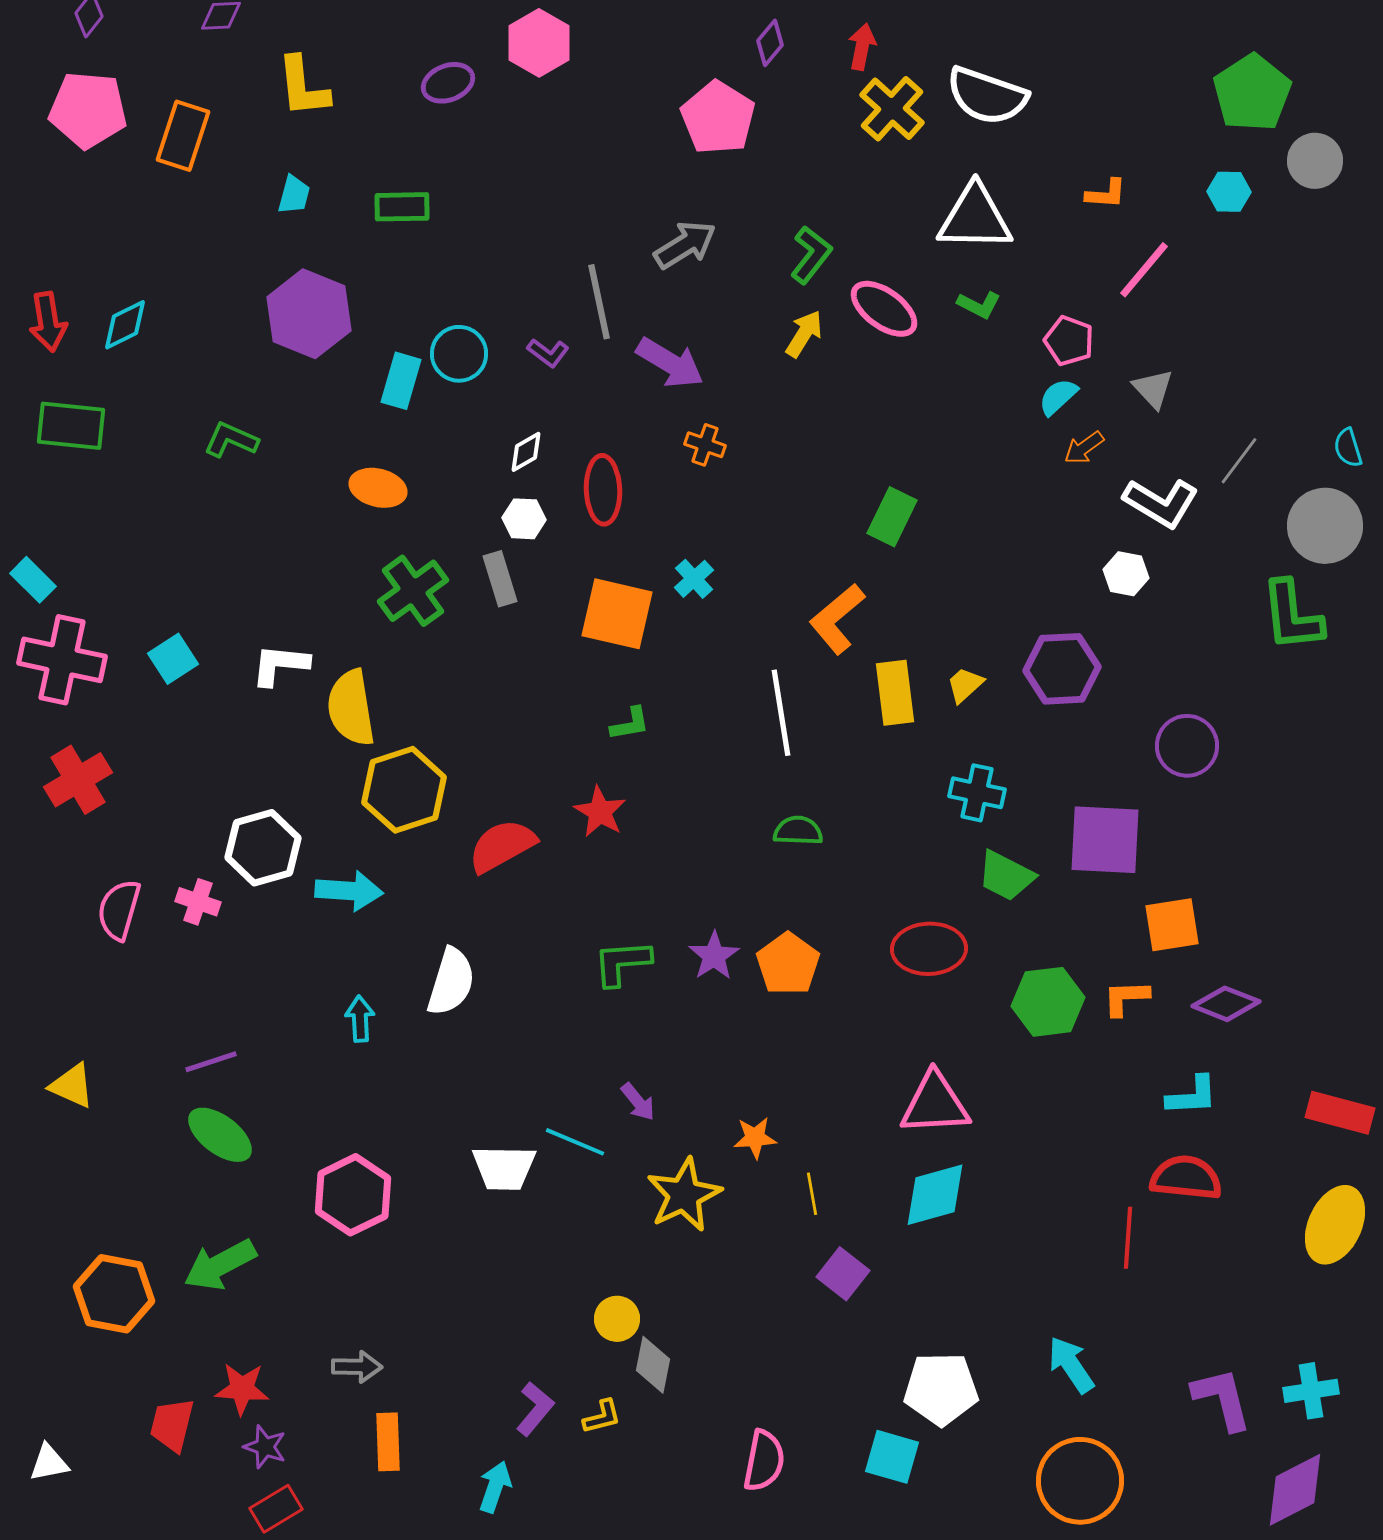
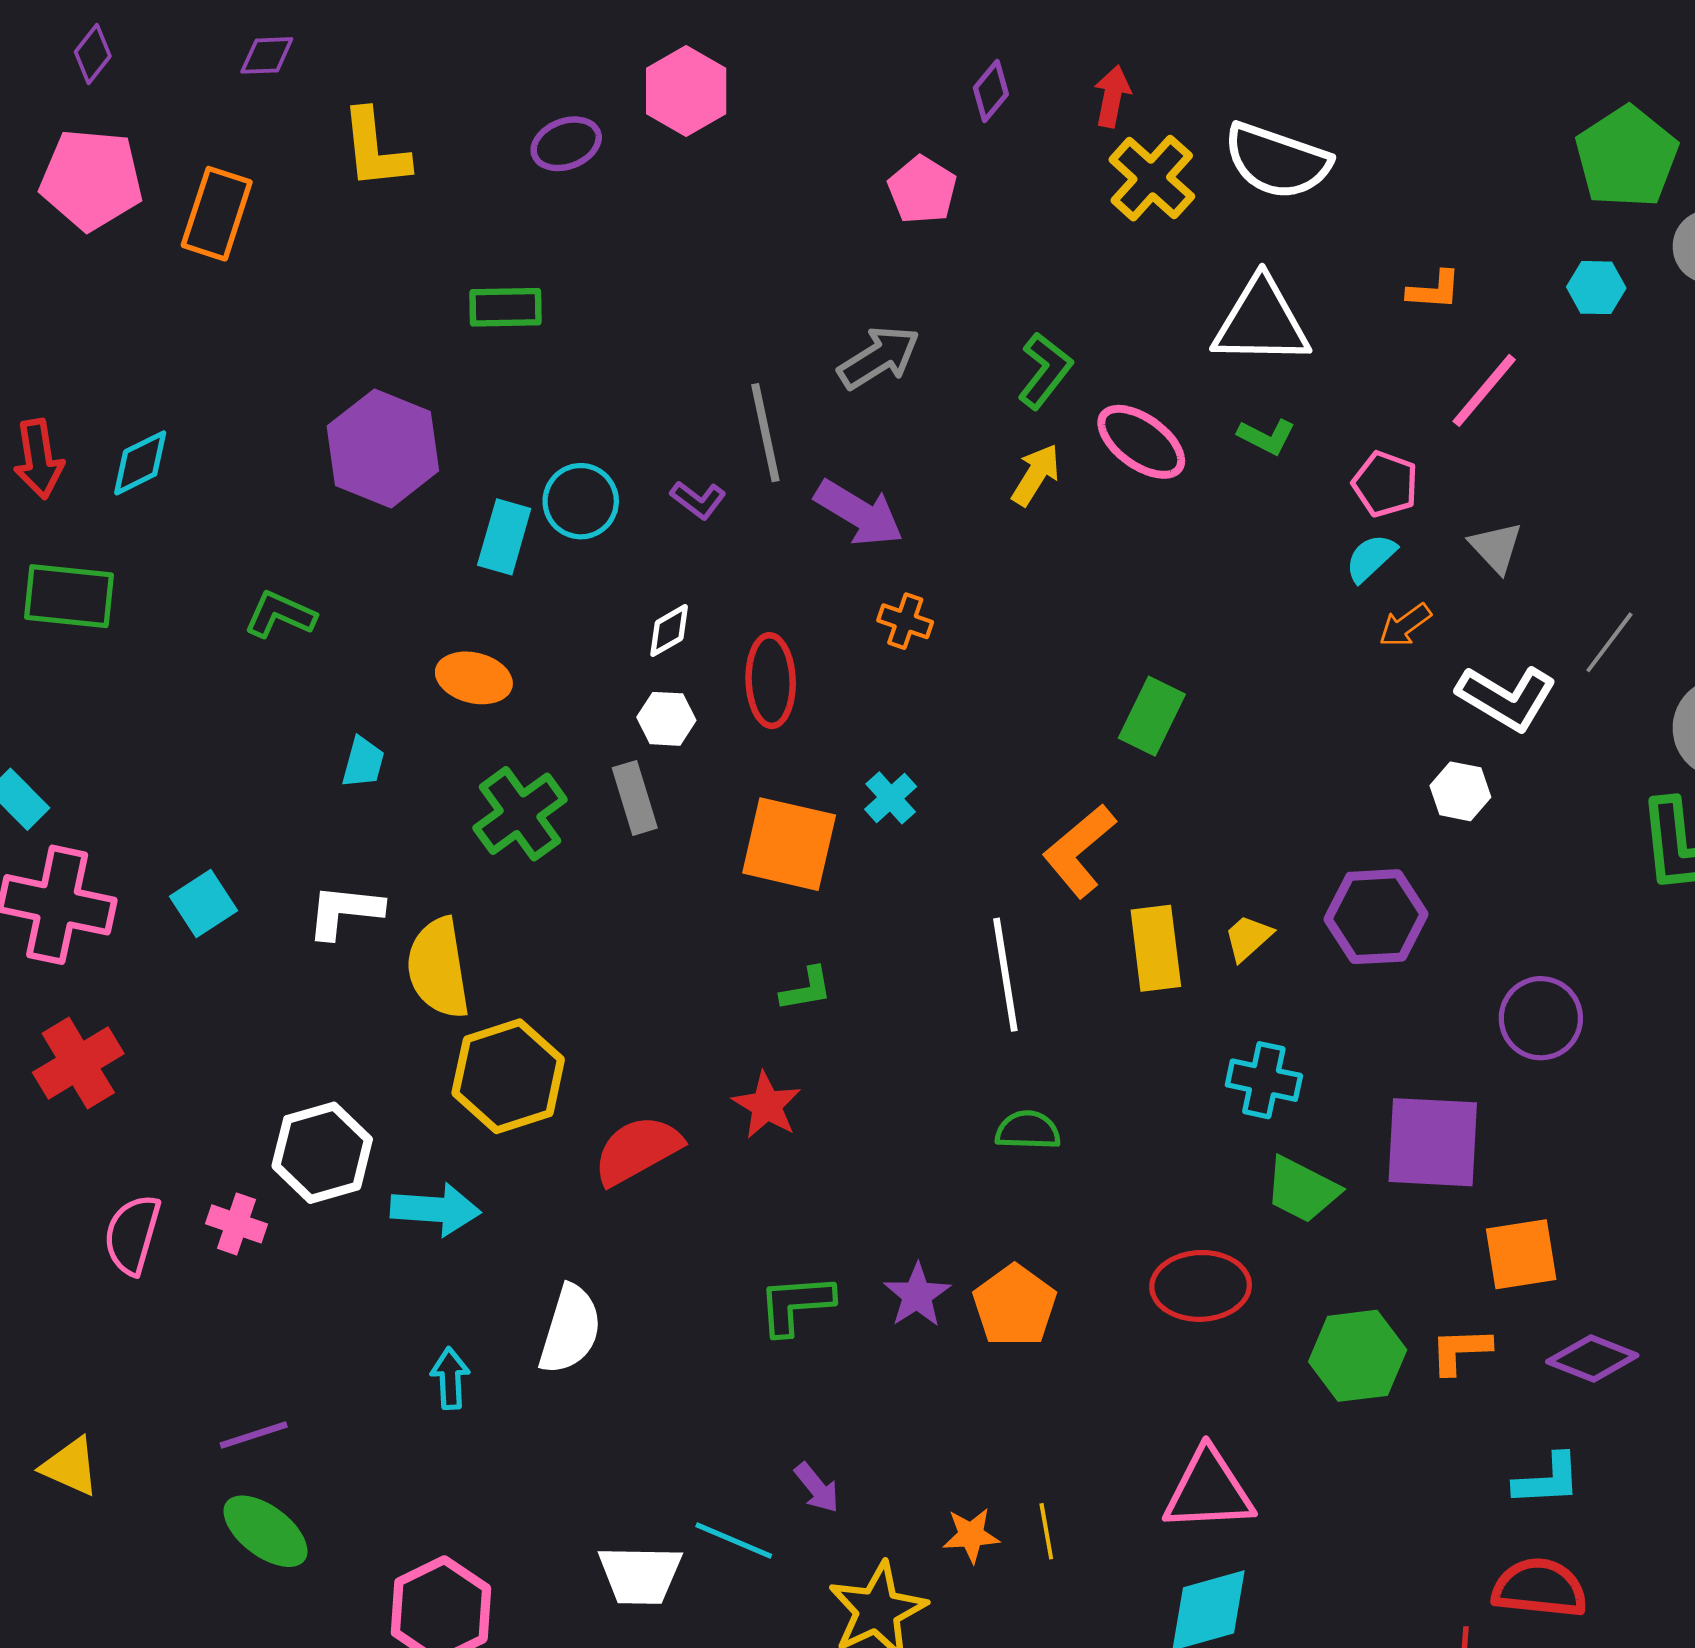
pink pentagon: (718, 118) -> (922, 190), size x0.7
cyan trapezoid: (294, 195) -> (363, 762), moved
yellow line: (812, 1194) -> (1046, 1531), moved

